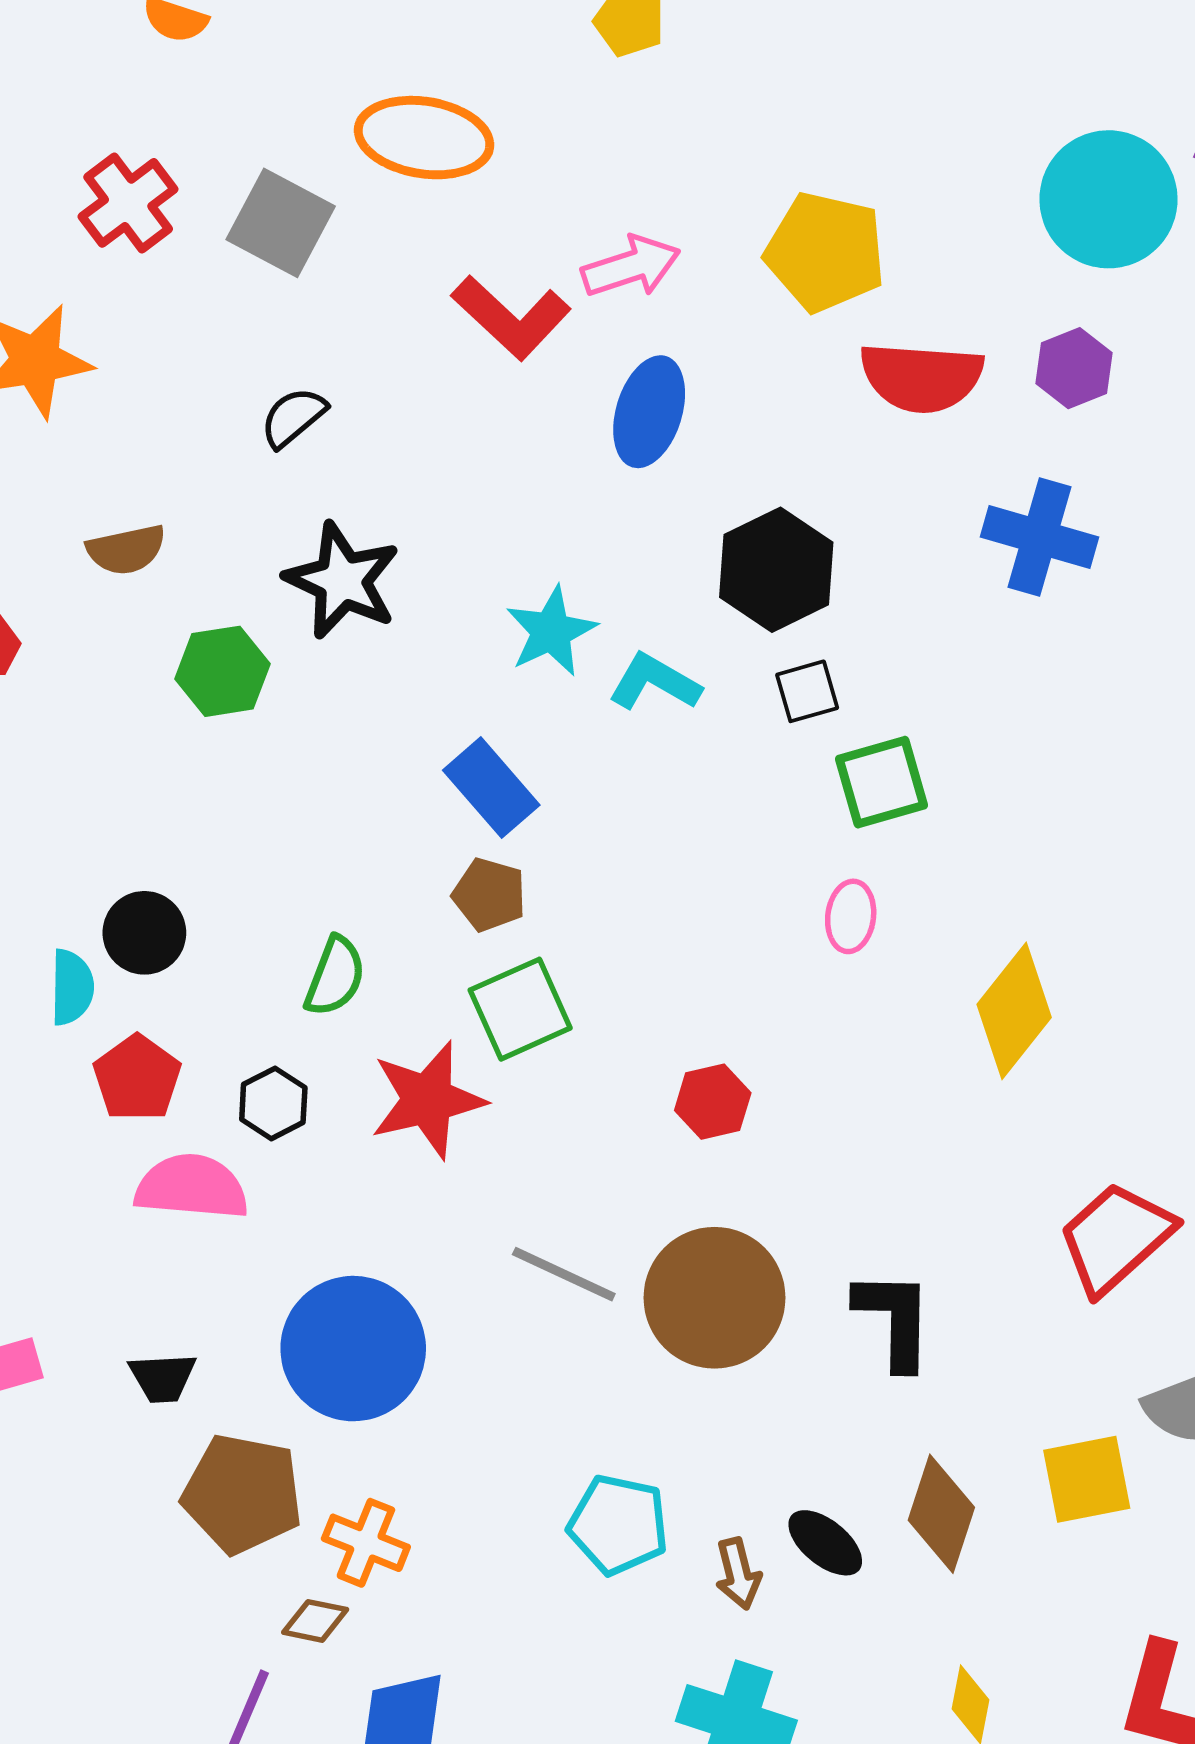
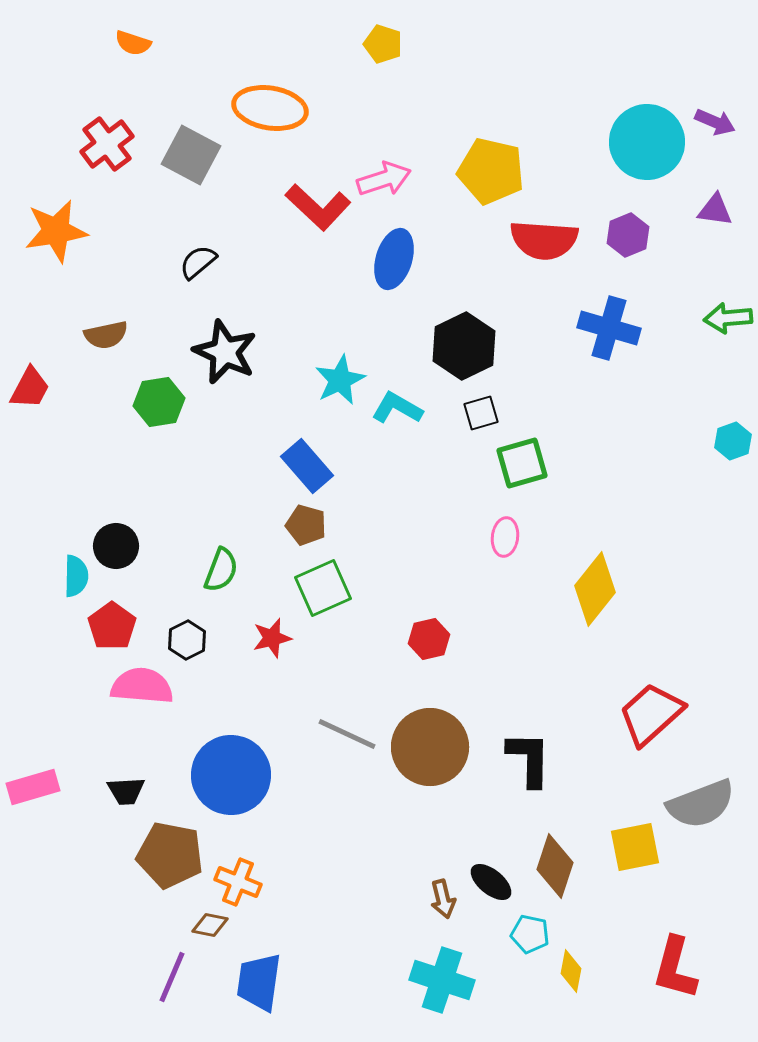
red star: (428, 1100) -> (272, 638), size x0.6
cyan pentagon: (618, 1525) -> (530, 934), moved, size x0.7

